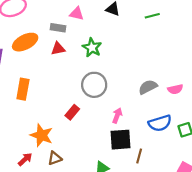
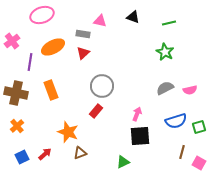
green star: (92, 48) -> (165, 52), moved
red triangle: (58, 49) -> (83, 53), turned -32
gray circle: (94, 85) -> (102, 86), moved
orange rectangle: (23, 89) -> (51, 90), turned -30
brown line: (139, 156) -> (182, 152), moved
red arrow: (25, 159) -> (45, 154), moved

